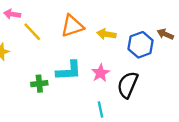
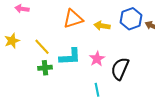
yellow line: (32, 32) -> (42, 47), moved
blue hexagon: (141, 45) -> (131, 19), moved

